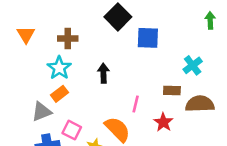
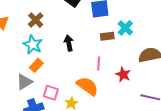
brown cross: (68, 39) -> (36, 20), turned -35
cyan cross: (193, 65) -> (125, 28), moved
brown rectangle: (172, 91) -> (107, 36), moved

